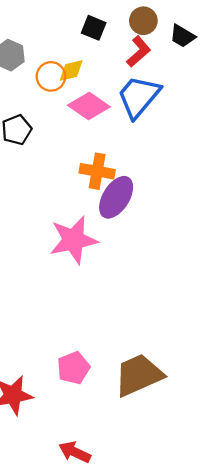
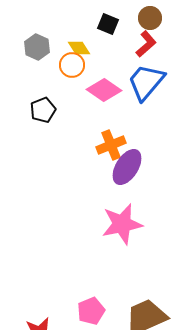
yellow diamond: (71, 70) -> (79, 48), moved, turned 70
orange cross: (97, 171) -> (111, 145), turned -32
pink star: (73, 240) -> (122, 224), moved

